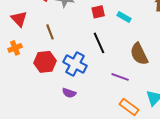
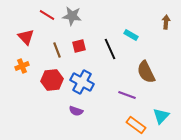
red square: (98, 12) -> (79, 46), moved
black line: (99, 43) -> (110, 49), moved

